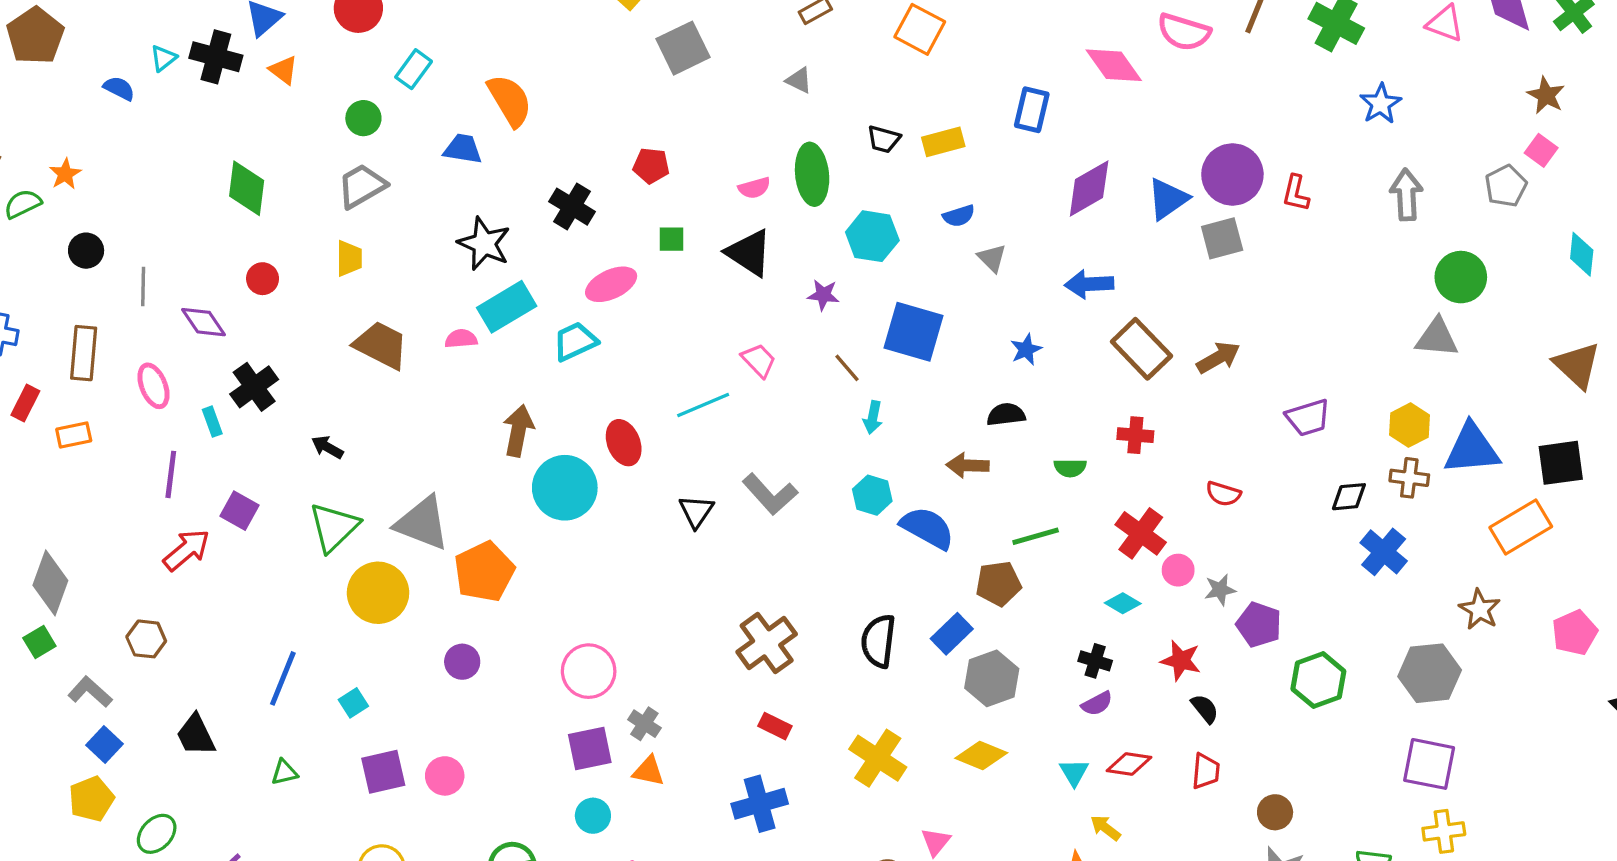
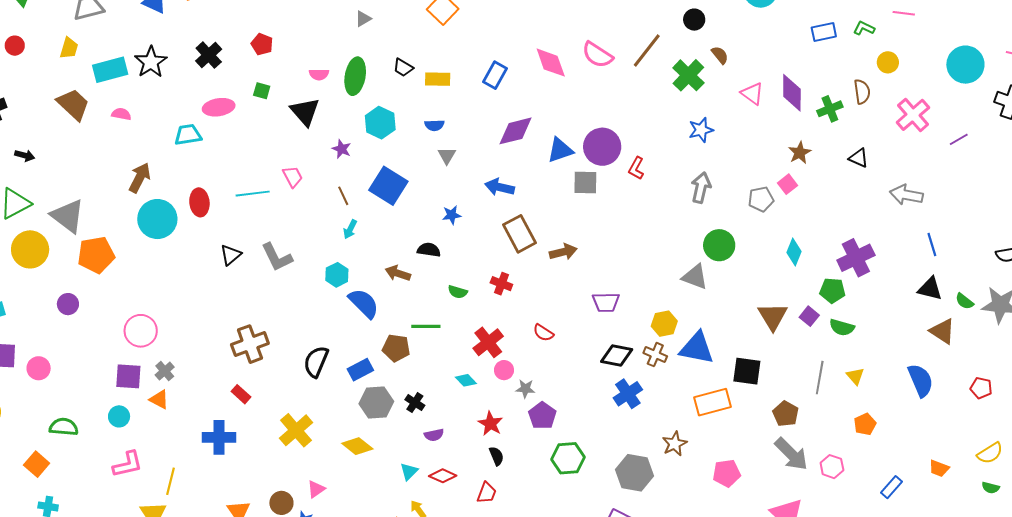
gray triangle: (799, 80) -> (363, 19), turned 48
cyan rectangle: (507, 307) -> (110, 70), moved
black arrow: (327, 447) -> (25, 155), turned 150
black diamond: (1349, 497) -> (617, 356), size x1.4
black cross: (1095, 661) -> (415, 403), moved

